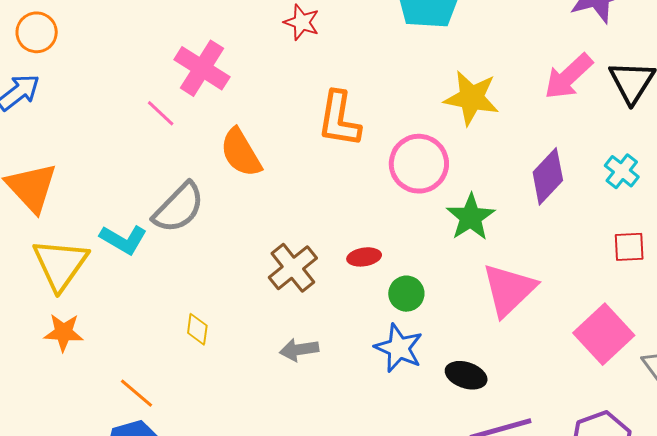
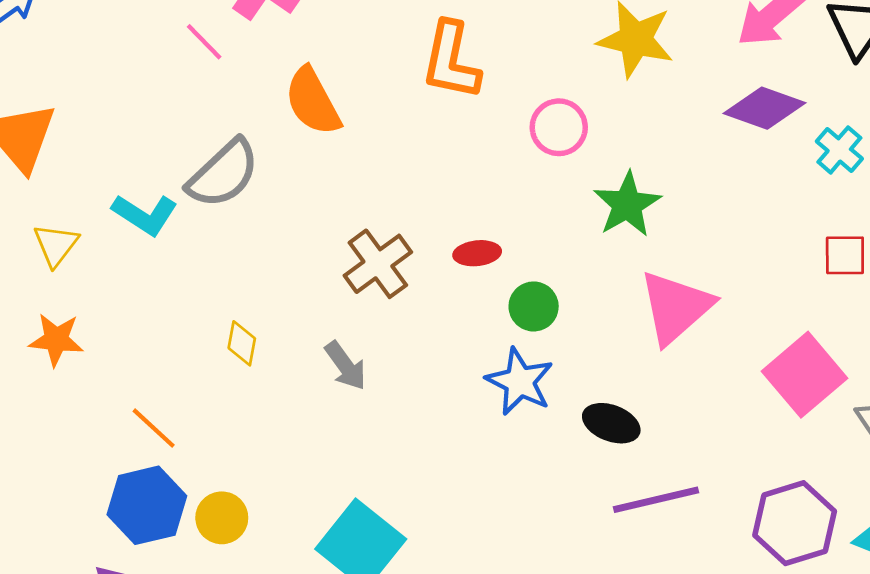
pink circle: (419, 164) -> (559, 127), size x0.7
purple diamond: (548, 176) -> (764, 108), moved, turned 64
yellow triangle: (60, 264) -> (56, 245), size x0.6
gray arrow: (299, 350) -> (346, 366), moved, turned -120

